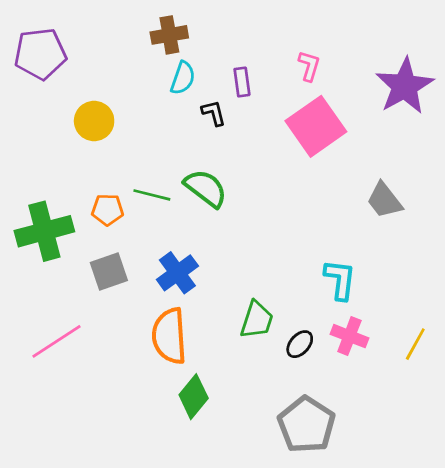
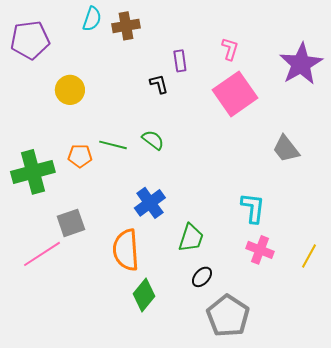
cyan semicircle: (183, 78) -> (92, 19), moved
green semicircle: (206, 188) -> (153, 140), size x0.7
gray square: (109, 272) -> (71, 223), moved
blue cross: (177, 273) -> (150, 203), moved
black ellipse: (300, 344) -> (202, 277), moved

